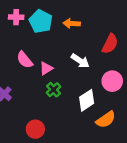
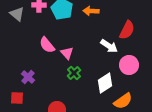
white arrow: (80, 61) -> (109, 46), moved
pink triangle: (46, 68) -> (67, 53), turned -40

